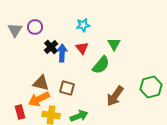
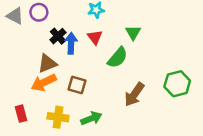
gray triangle: (15, 30) -> (15, 16), turned -35
brown triangle: (41, 83) -> (47, 64), moved, turned -36
orange arrow: (39, 99) -> (44, 83), moved

